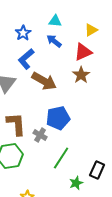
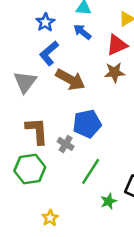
brown star: (81, 75) -> (115, 72), turned 30

